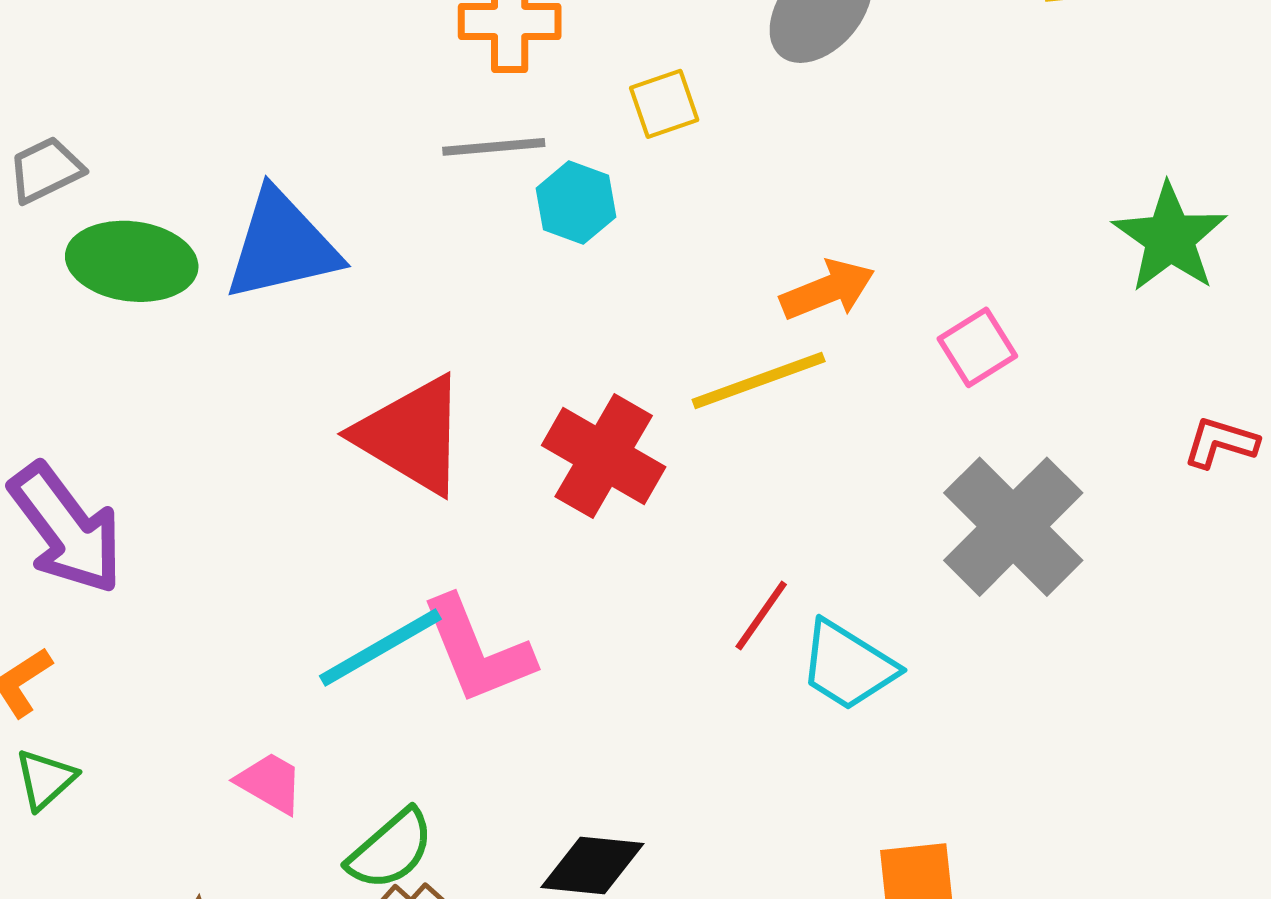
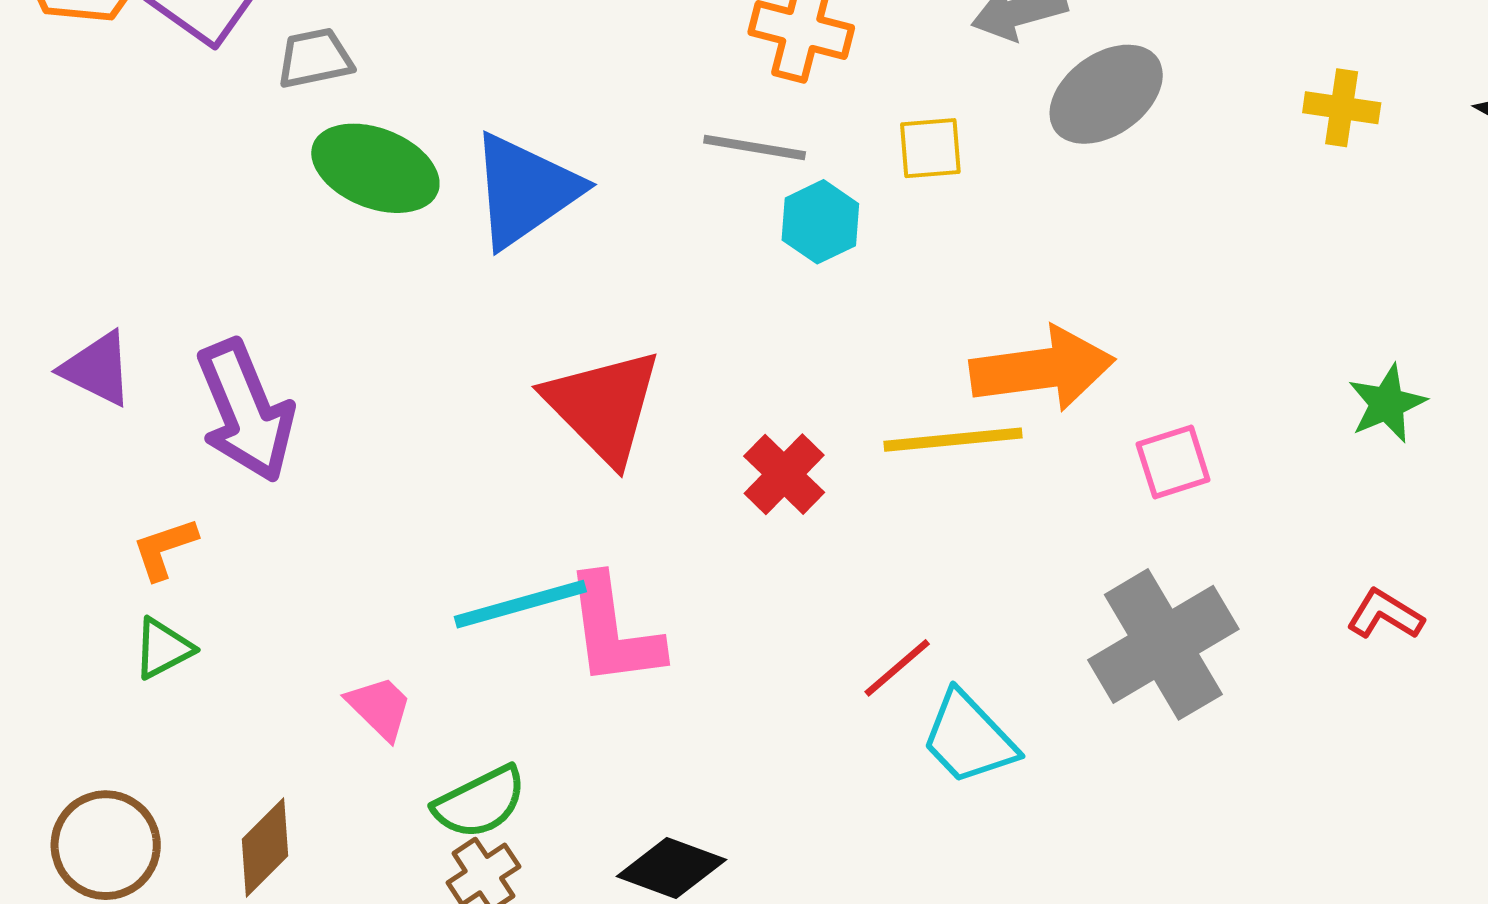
green star: (1170, 238) -> (1387, 404), size x0.7
blue triangle: (282, 246) -> (525, 190), turned -36
orange arrow: (827, 290) -> (1042, 369), size x1.5
red cross: (604, 456) -> (784, 474), size x0.7

